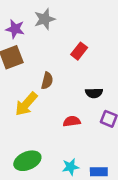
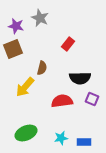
gray star: (45, 19) -> (40, 18), turned -30
black semicircle: (94, 93) -> (80, 78), size x1.5
red semicircle: (72, 121) -> (62, 101), size x1.5

